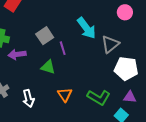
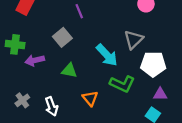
cyan arrow: (86, 28) -> (107, 55), moved
purple line: (63, 48) -> (79, 11), moved
green L-shape: (99, 97) -> (122, 84), moved

